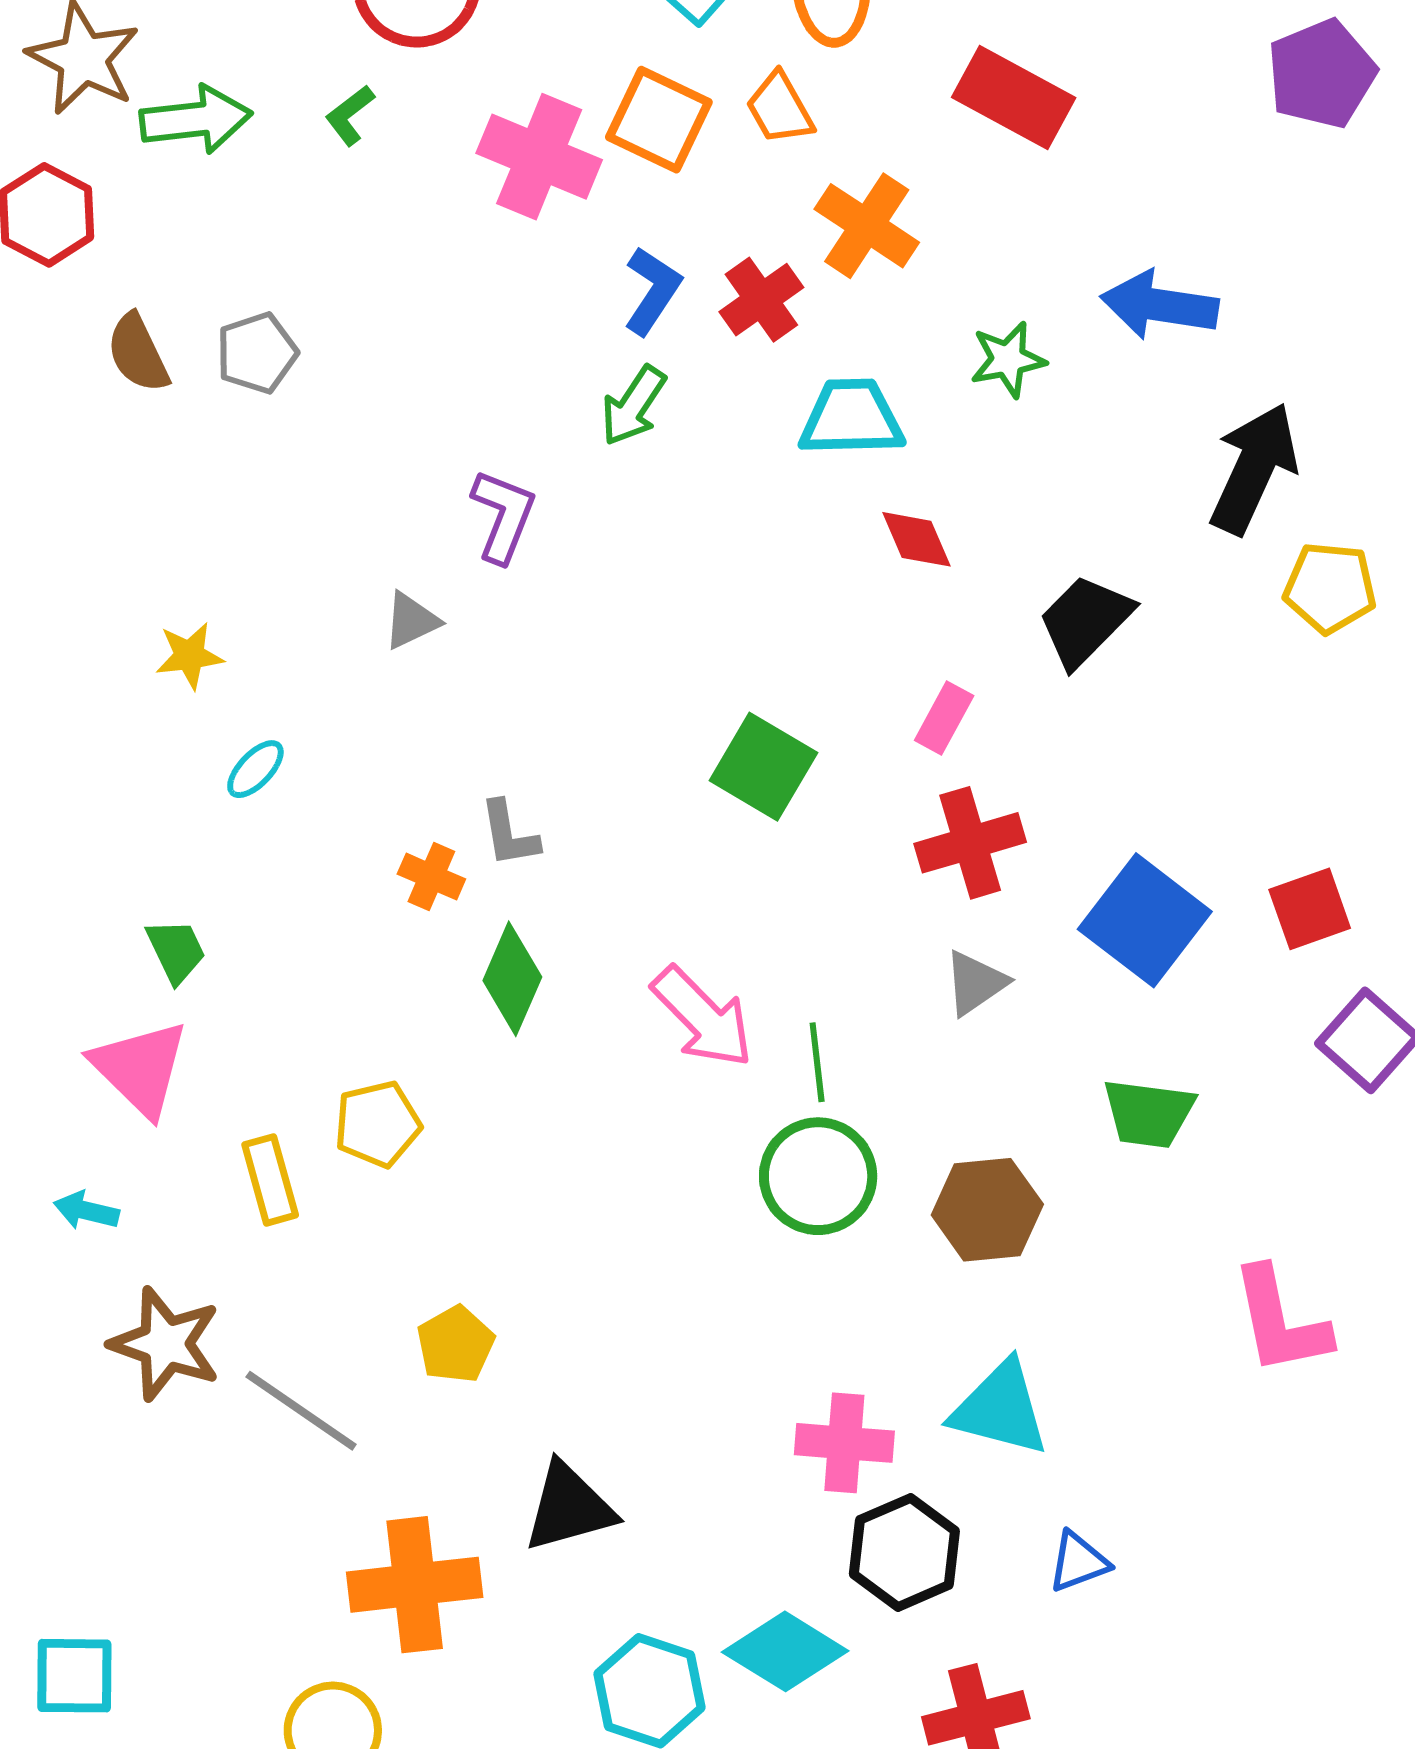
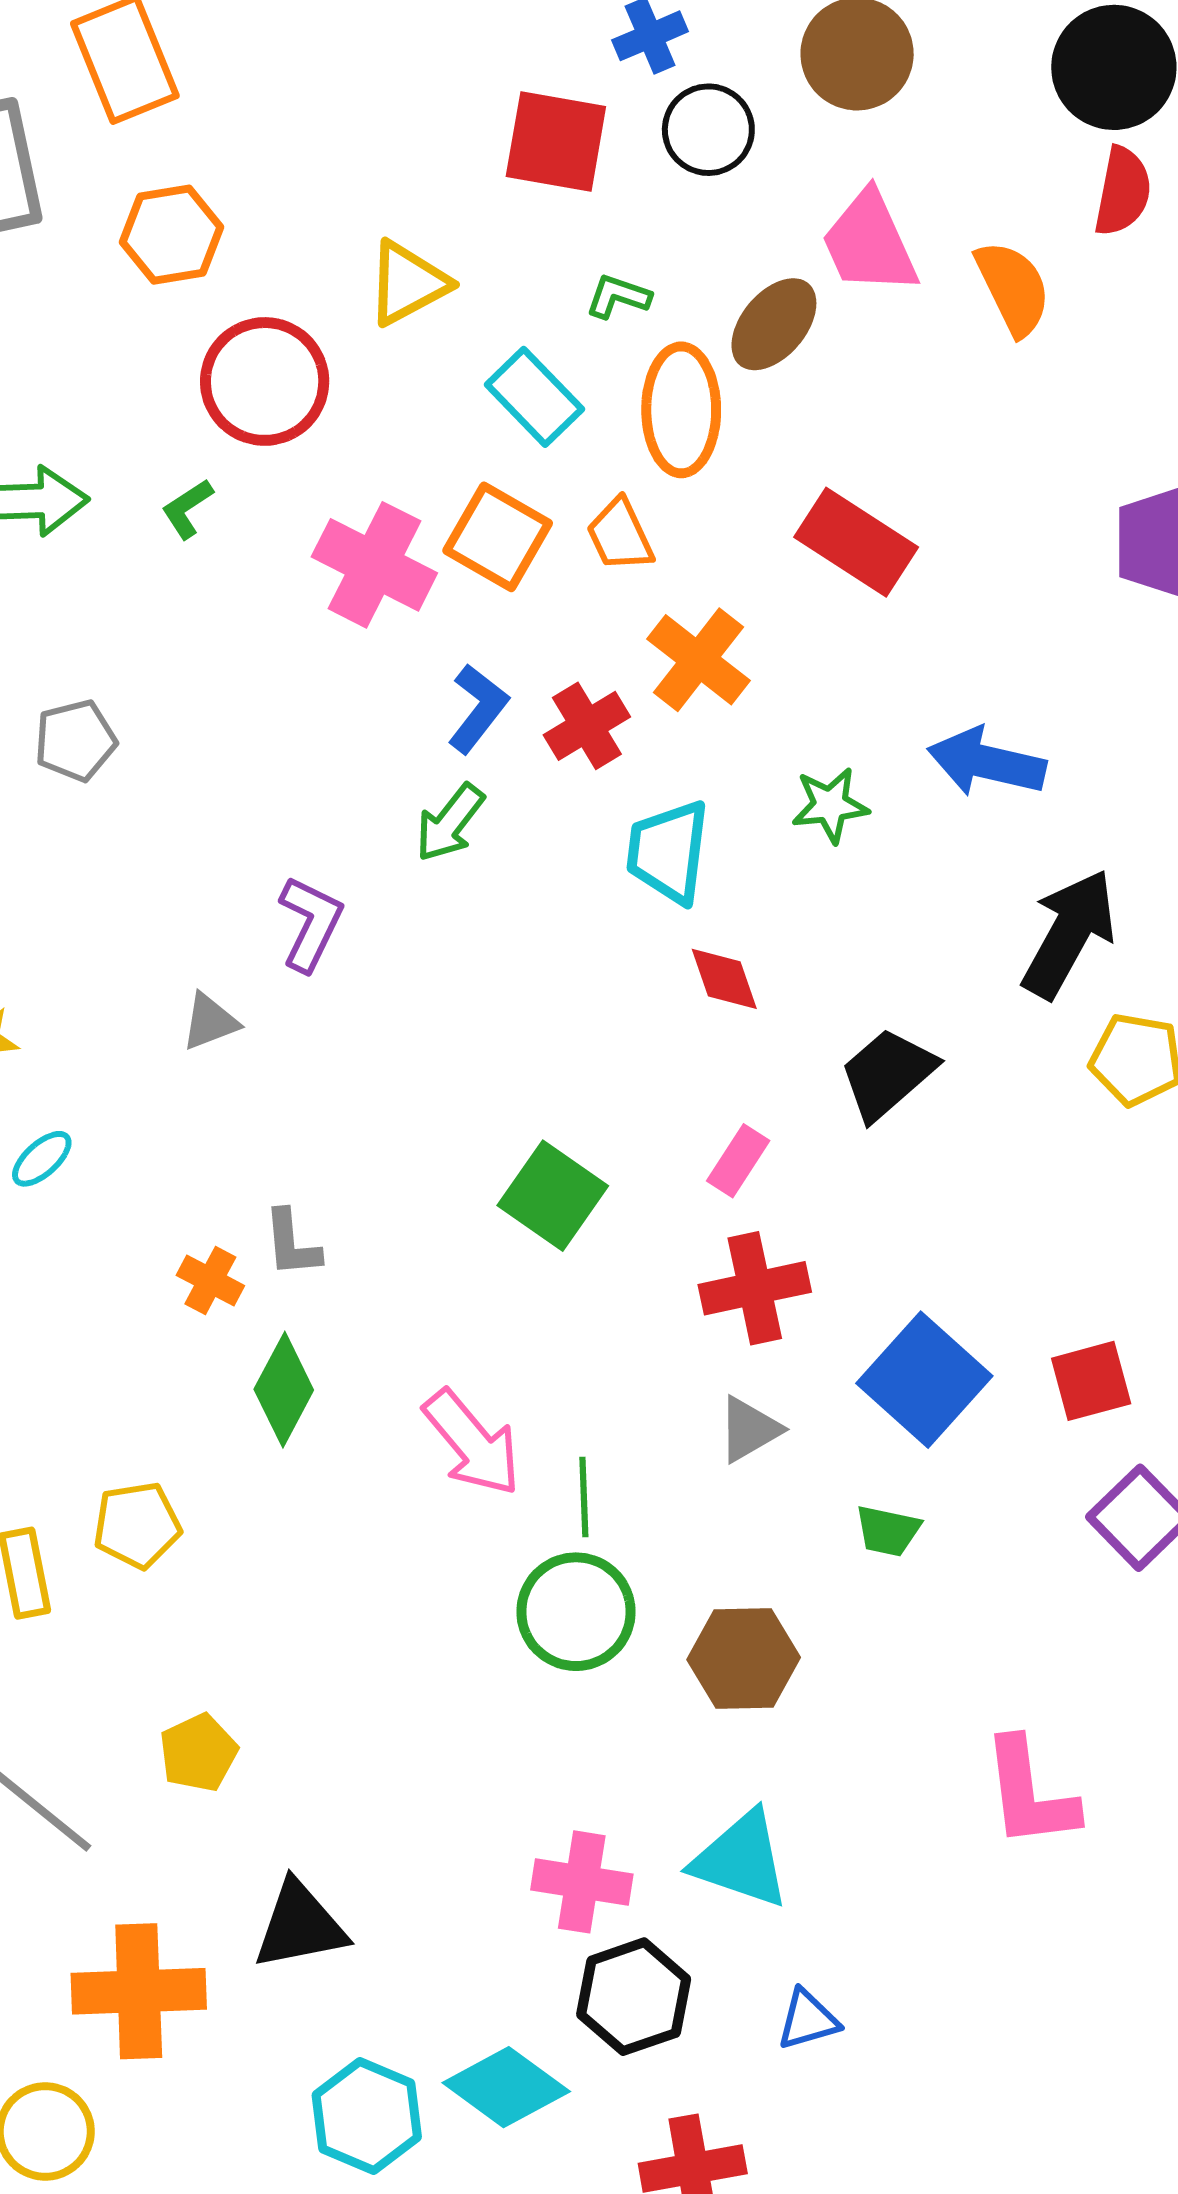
cyan trapezoid: (851, 418) -> (668, 852), turned -86
green trapezoid: (1149, 1113) -> (888, 1531), moved, size x0.7

